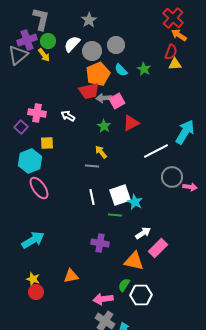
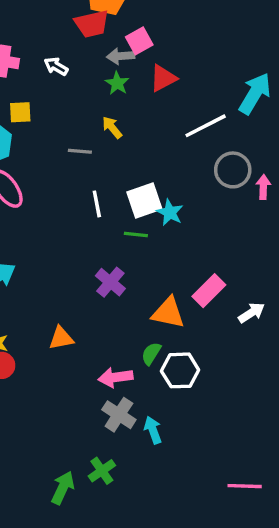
gray arrow: (104, 98) -> (121, 56), moved
gray line: (92, 166) -> (80, 151), moved
pink arrow: (190, 187) -> (263, 187), turned -96
white arrow: (143, 233) -> (251, 313), moved
purple cross: (100, 243) -> (110, 282), turned 30

